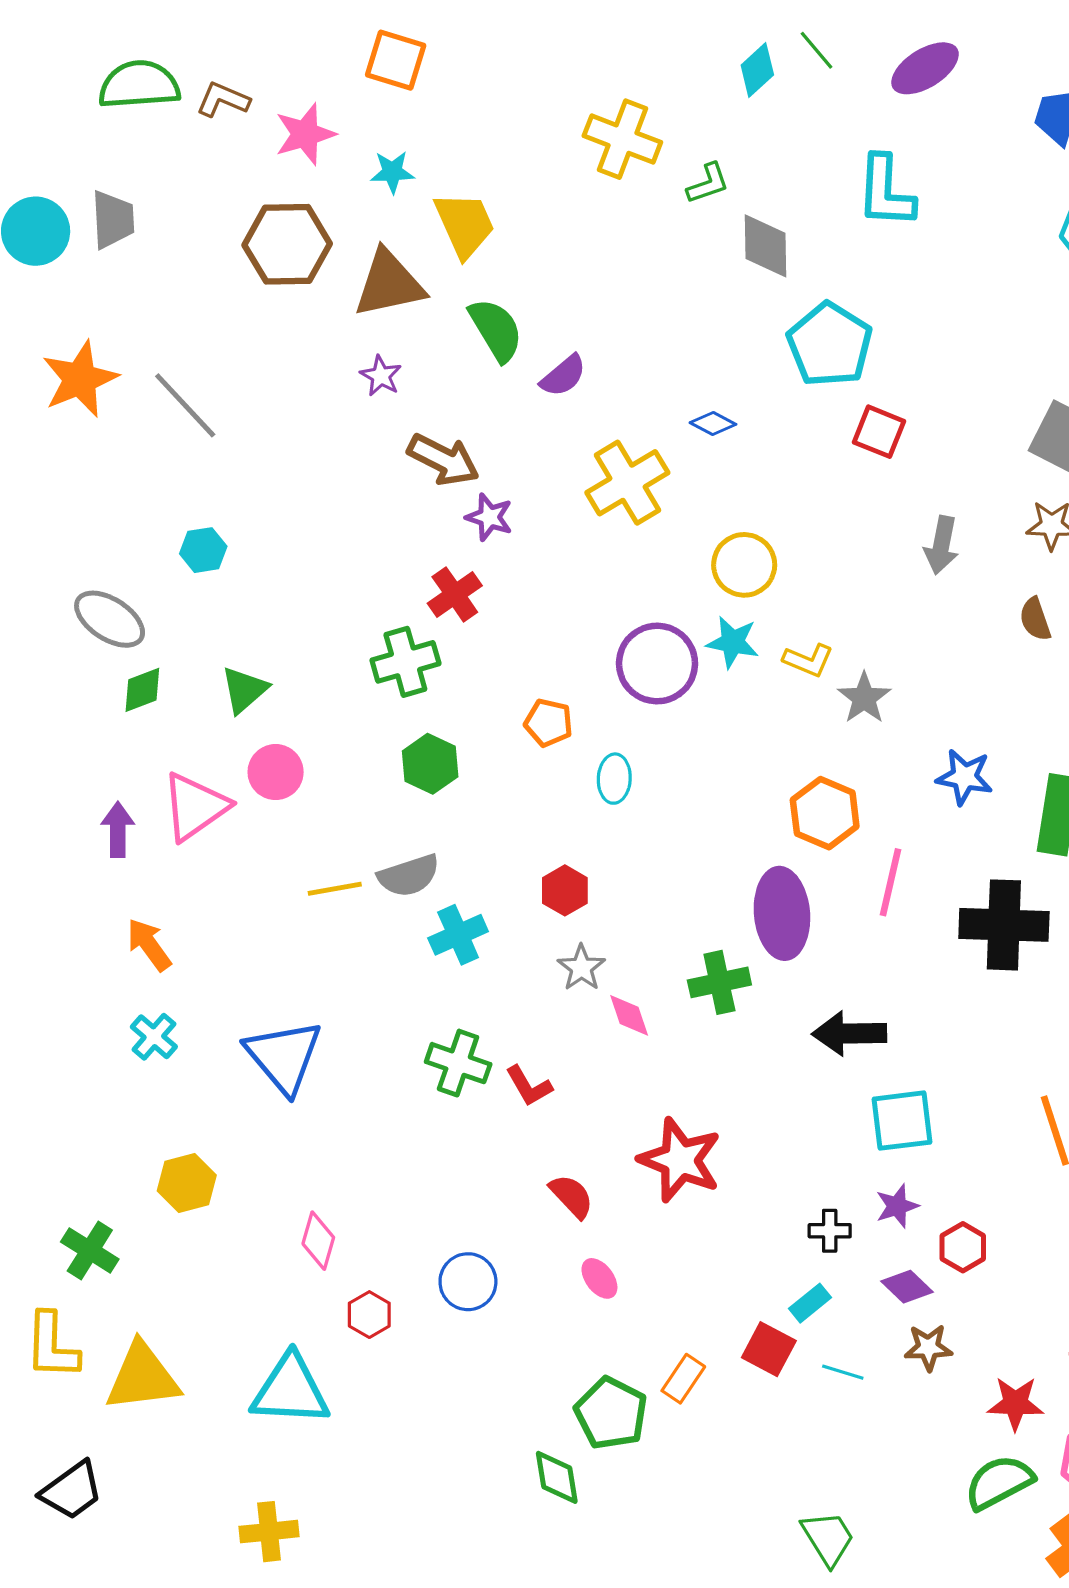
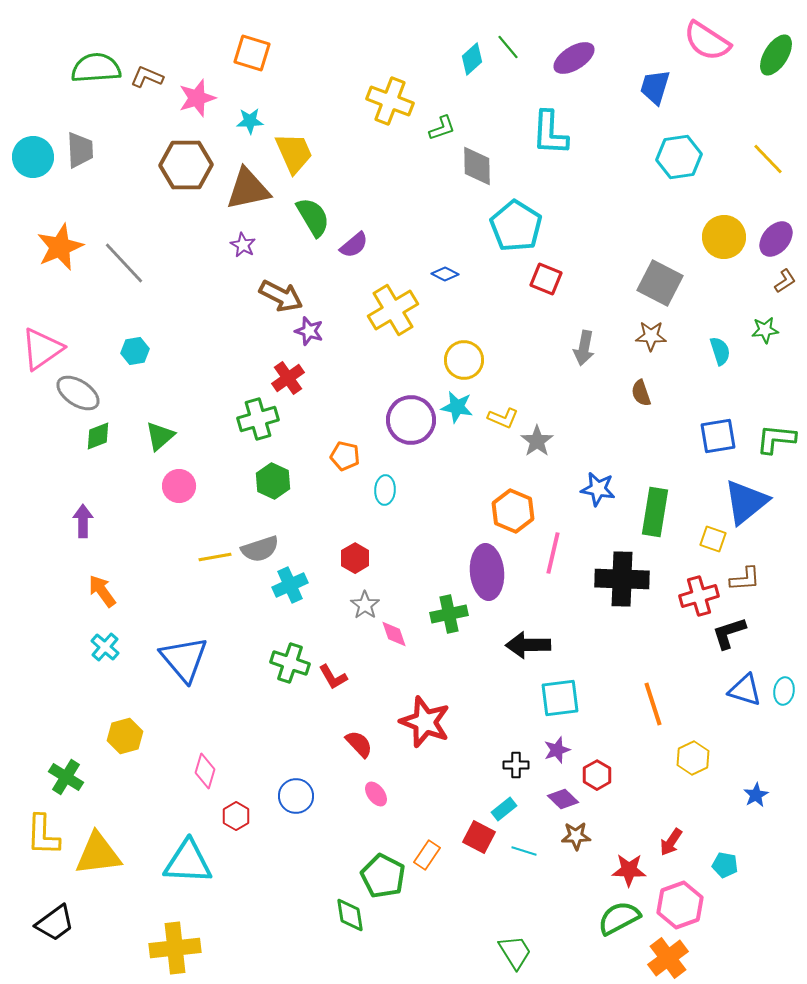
pink triangle: (195, 807) -> (42, 349), moved
yellow cross: (269, 1532) -> (175, 948), size x1.4

